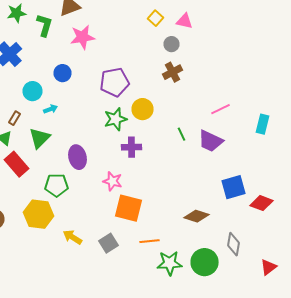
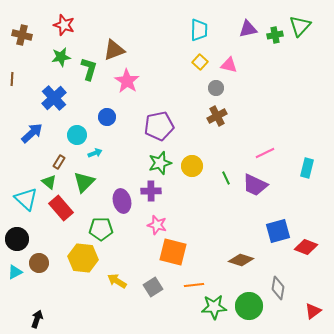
pink star: (82, 37) -> (127, 81), turned -30
yellow circle: (142, 109) -> (192, 166), moved
purple cross: (132, 147) -> (151, 191), moved

